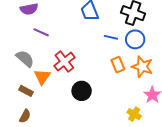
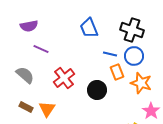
orange rectangle: (118, 65) -> (117, 72), moved
orange triangle: (42, 77) -> (47, 109), moved
black circle: (82, 91) -> (97, 90), moved

